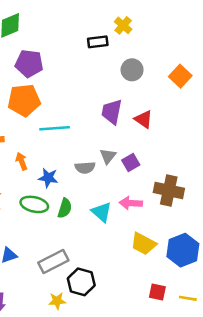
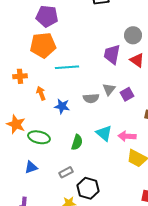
gray circle: (132, 70) -> (133, 35), moved
pink arrow: (131, 203) -> (127, 136), moved
green ellipse: (34, 204) -> (39, 137), moved
green semicircle: (65, 208) -> (77, 142), moved
gray rectangle: (53, 262) -> (66, 172), size x0.6

